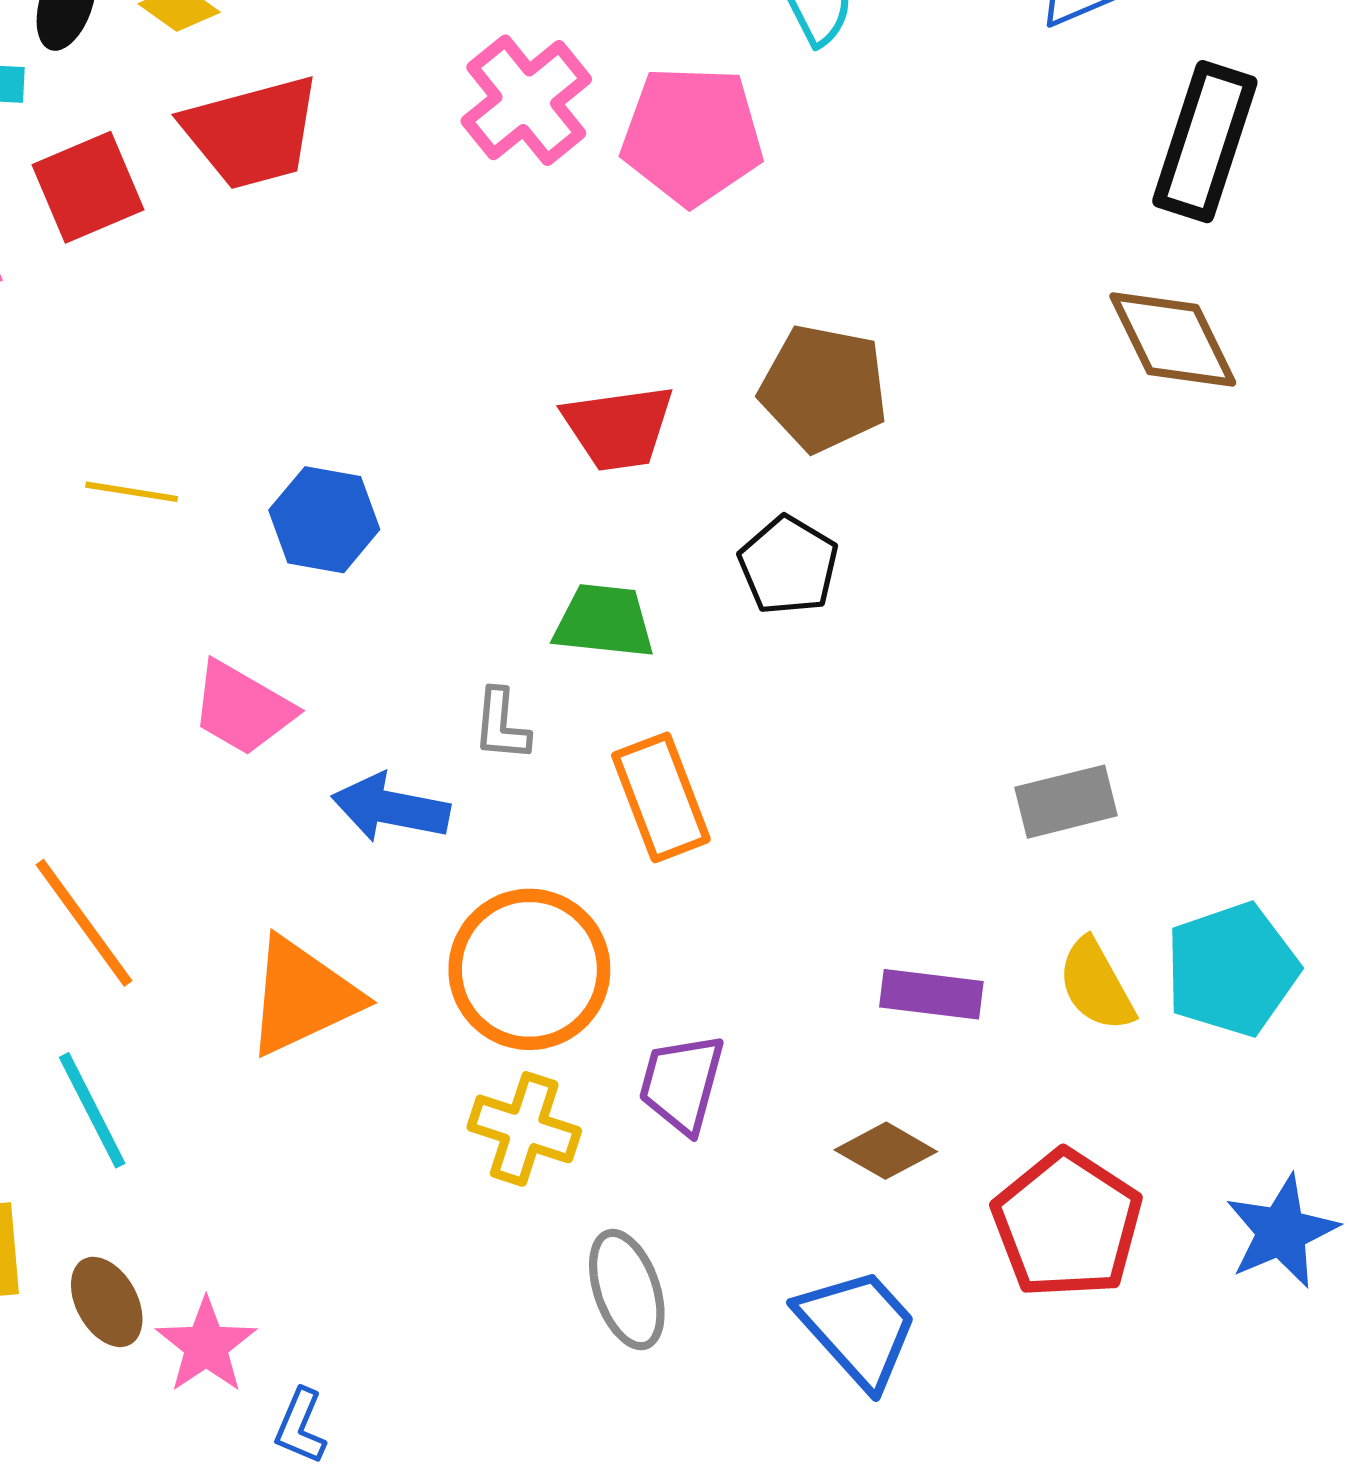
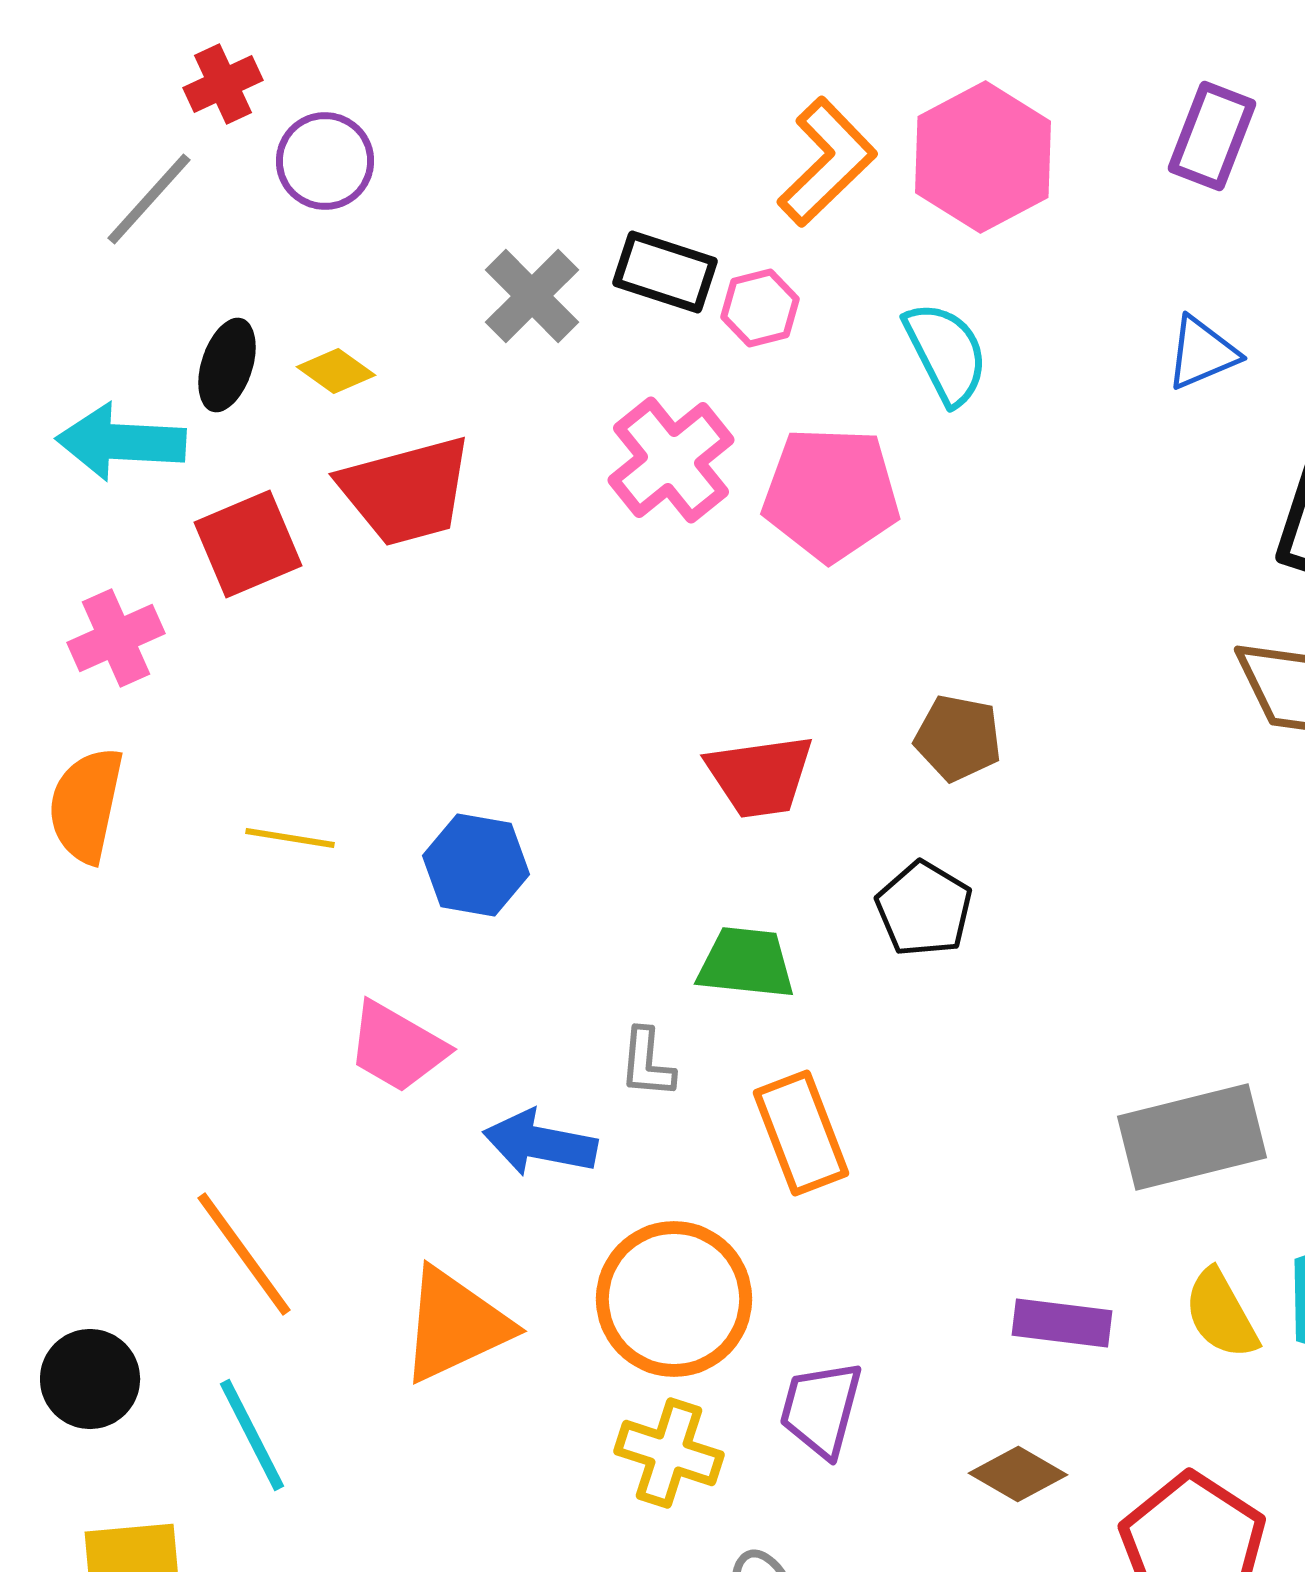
brown pentagon: (824, 388) -> (958, 738), size x0.7
gray rectangle: (1066, 802) -> (1192, 1137), size x1.5

